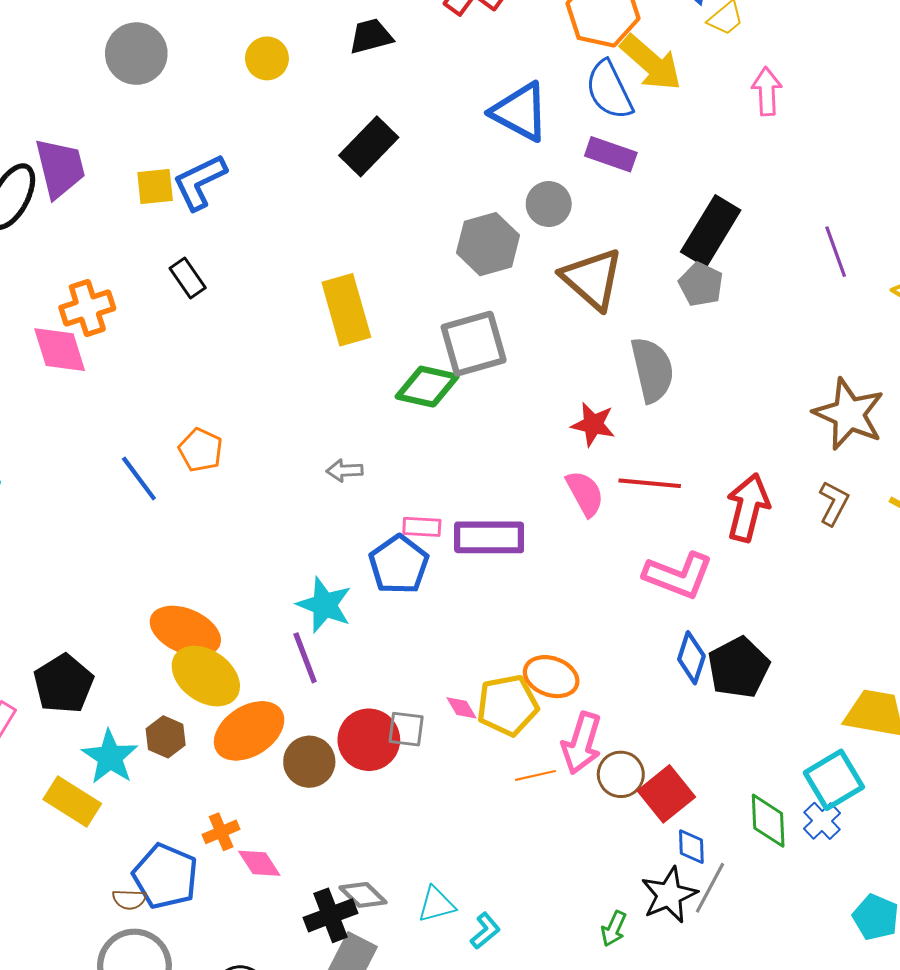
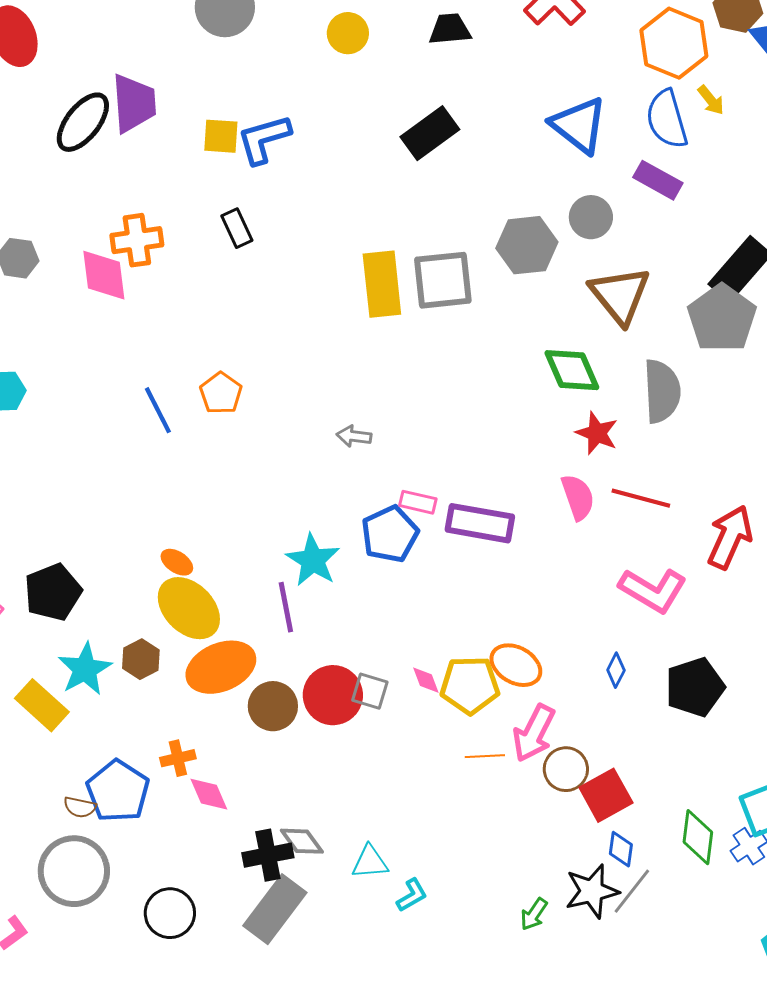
yellow arrow: (651, 63) -> (711, 100), size x0.5
gray pentagon: (701, 284) -> (722, 318), size x1.6
gray square: (474, 344) -> (443, 280), moved
green diamond: (427, 387) -> (572, 370), moved, turned 44
orange ellipse: (185, 631) -> (177, 562), size x0.5
blue diamond: (691, 658) -> (616, 670), moved, size x0.7

